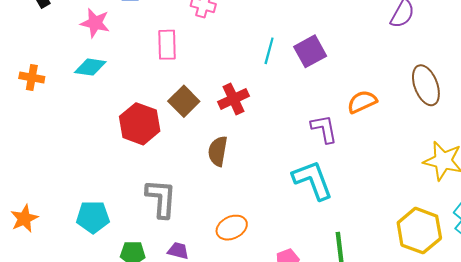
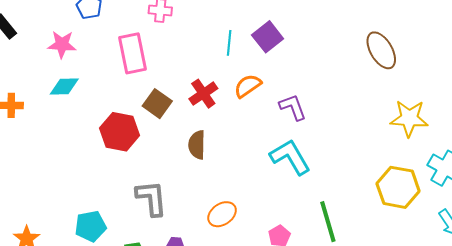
pink rectangle: (167, 45) -> (133, 53), size x1.4
orange semicircle: (362, 102) -> (248, 86), moved

